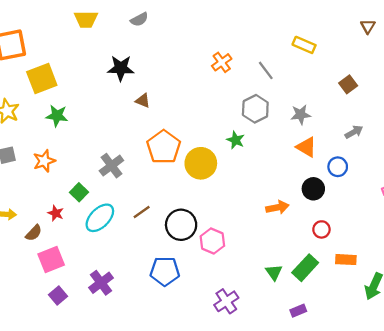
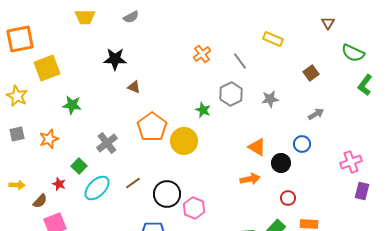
green star: (57, 116) -> (72, 105), moved
green star: (236, 140) -> (203, 110), moved
orange triangle: (306, 147) -> (257, 147), moved

